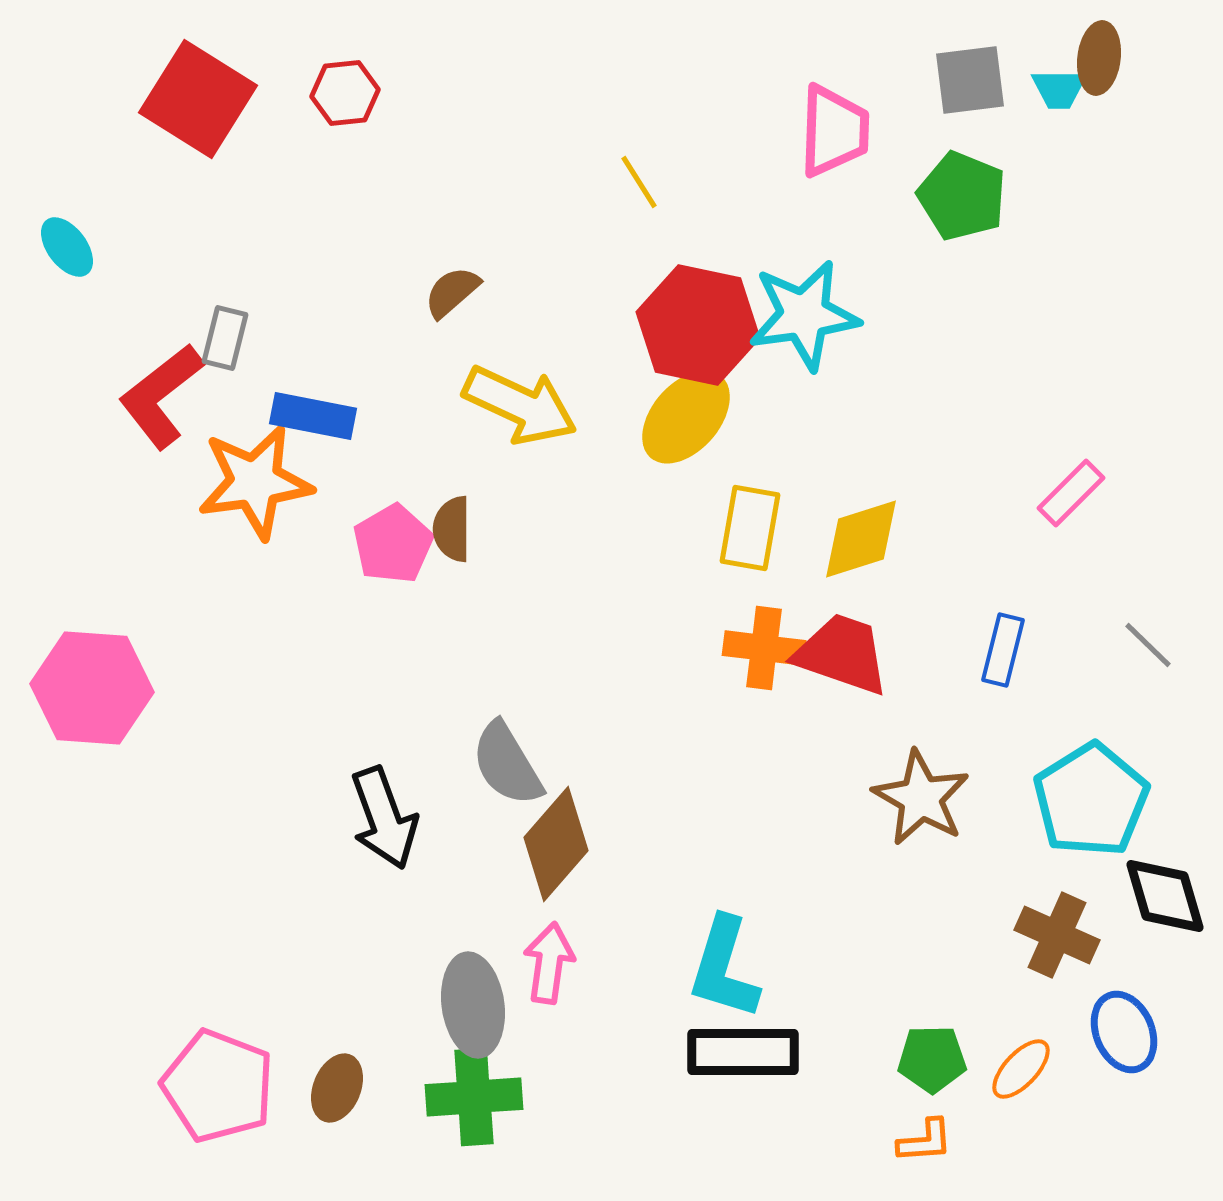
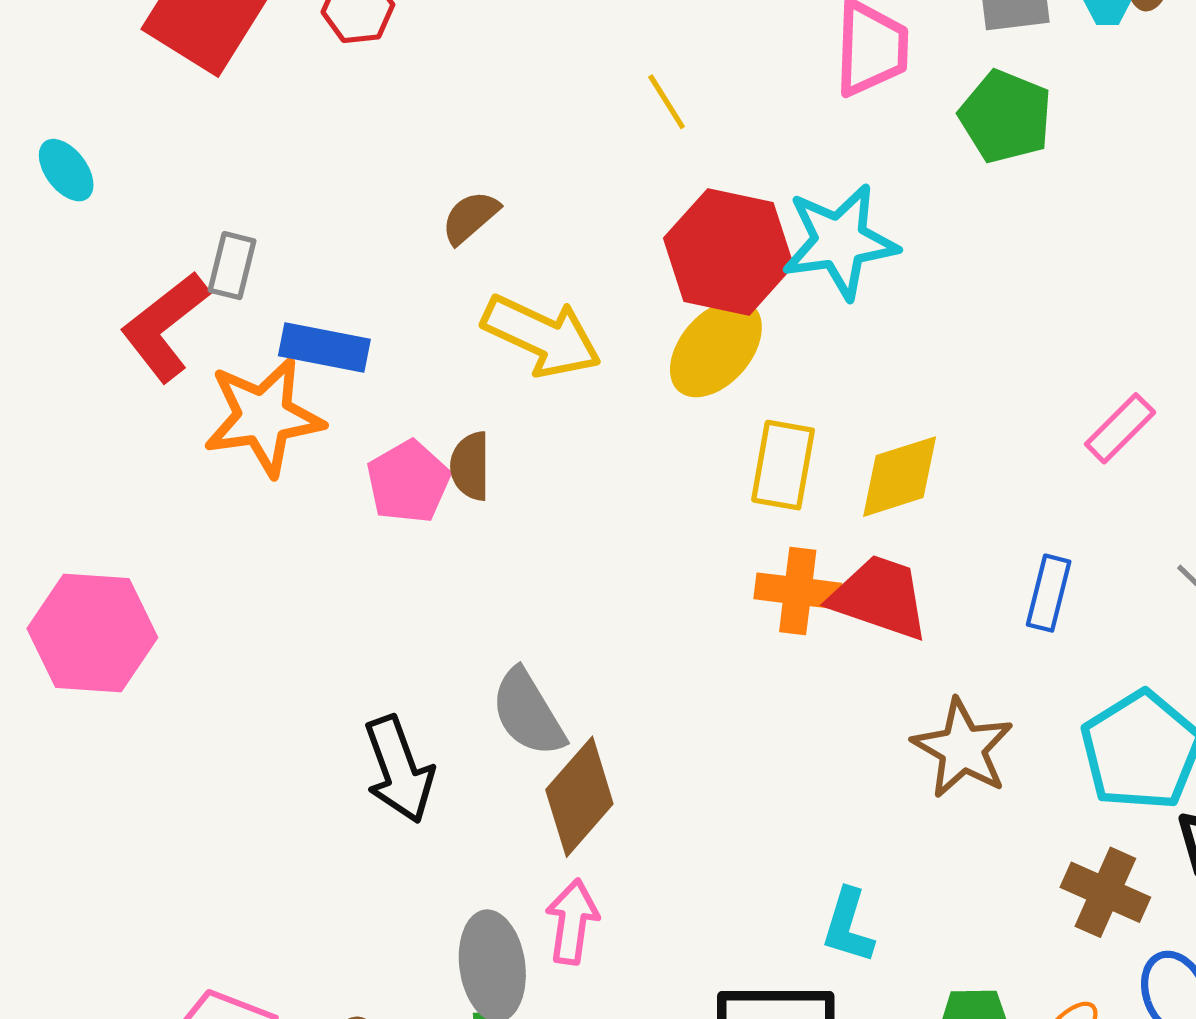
cyan L-shape: (724, 968) -> (848, 926), moved, size x0.7

